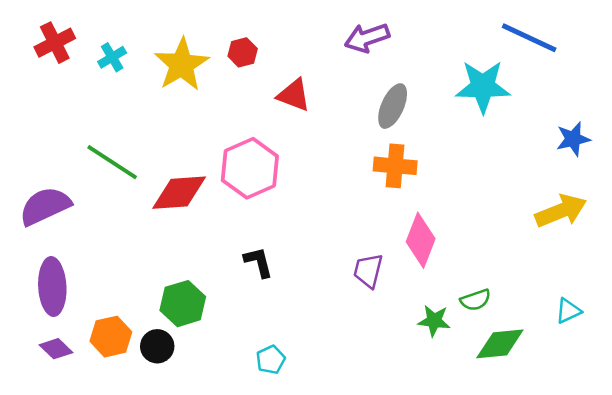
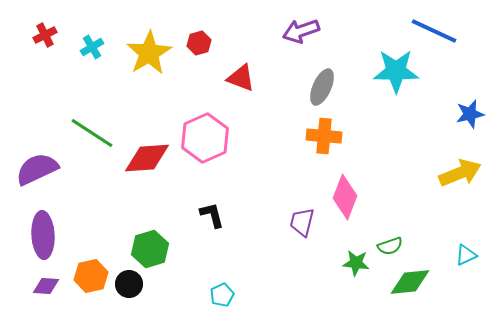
red cross: (55, 43) -> (45, 35), size x0.7
purple diamond: (56, 349) -> (46, 286), turned -40

